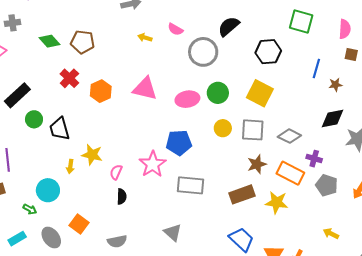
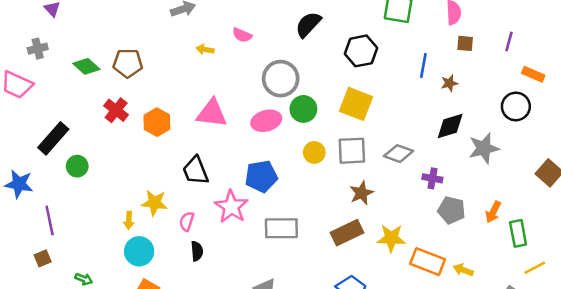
gray circle: (203, 52) -> (281, 79), moved
black trapezoid: (59, 129) -> (196, 171), moved
orange rectangle: (290, 173) -> (428, 262), moved
cyan circle: (48, 190) -> (139, 251), moved

